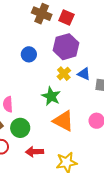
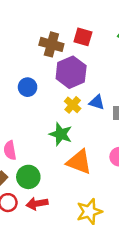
brown cross: (42, 14) -> (51, 44), moved
red square: (66, 17) -> (83, 37), moved
red arrow: (35, 152) -> (37, 204), moved

